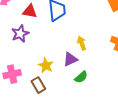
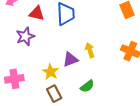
purple triangle: (70, 59) -> (70, 59), moved
brown rectangle: (38, 85) -> (54, 94), moved

